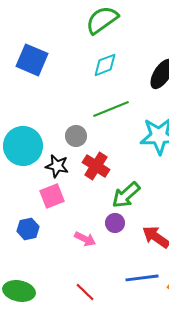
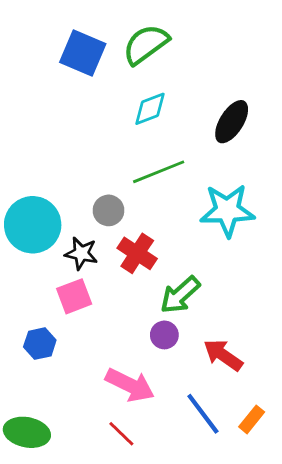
blue square: (32, 60) -> (83, 53), moved
pink arrow: (85, 239) -> (130, 385), moved, size x1.6
blue line: (142, 278) -> (203, 414), turned 60

